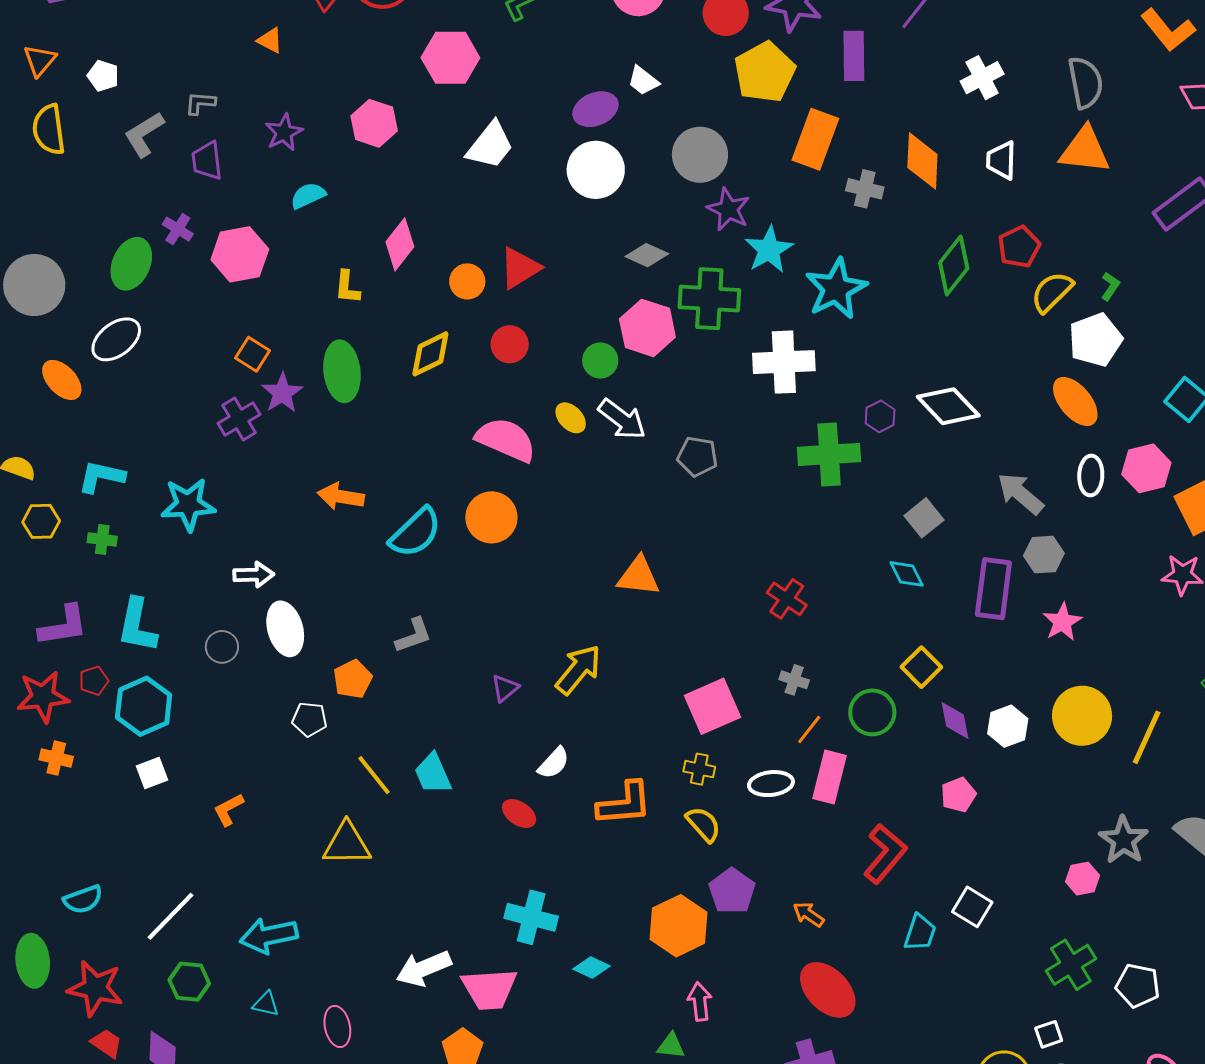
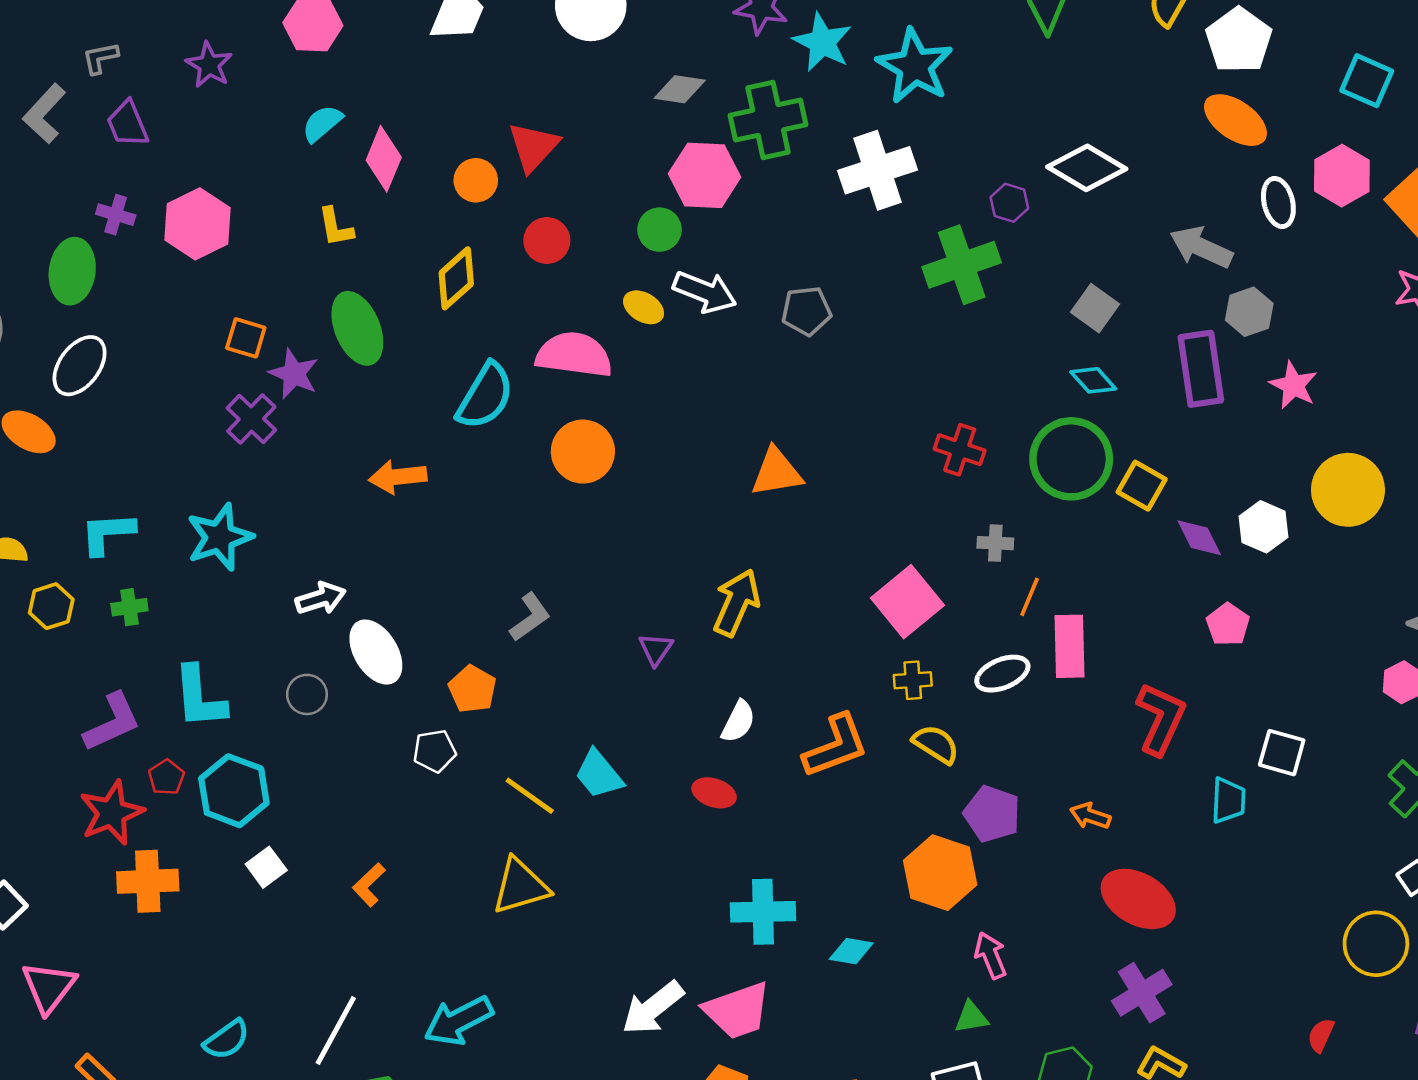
cyan semicircle: (308, 196) -> (322, 123), moved
cyan semicircle: (415, 533) -> (485, 396), moved
green circle: (872, 712) -> (1071, 459), moved, size x1.4
orange cross: (56, 758) -> (148, 881), size x1.5

